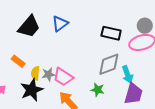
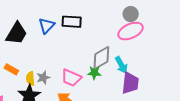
black rectangle: (111, 33) -> (72, 22), moved
pink trapezoid: (63, 77) -> (71, 78), moved
green star: (98, 90) -> (94, 73), moved

